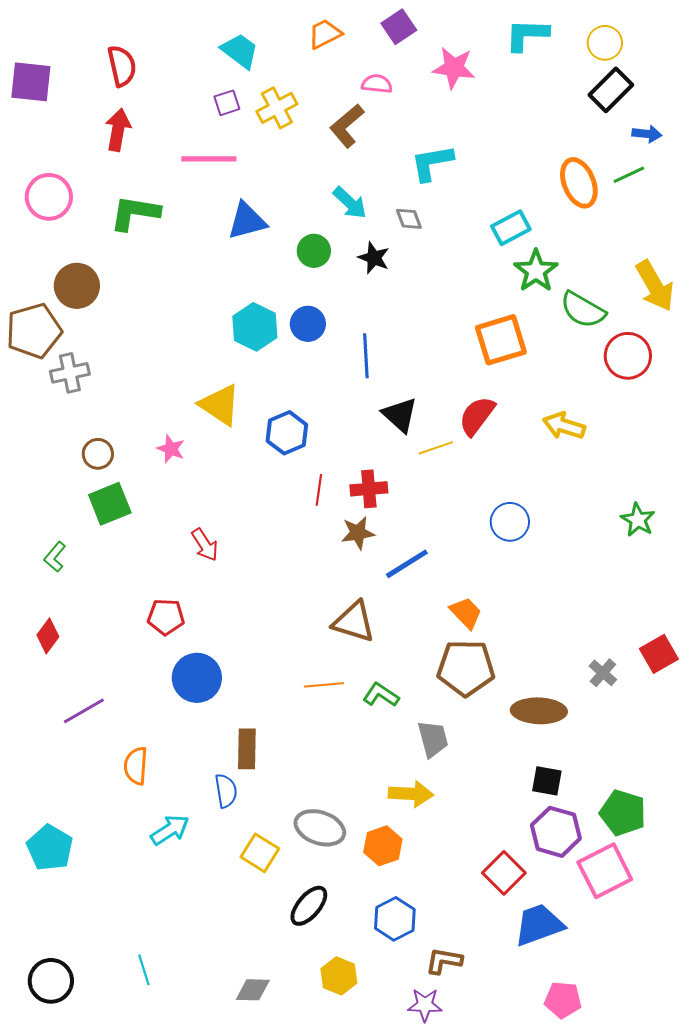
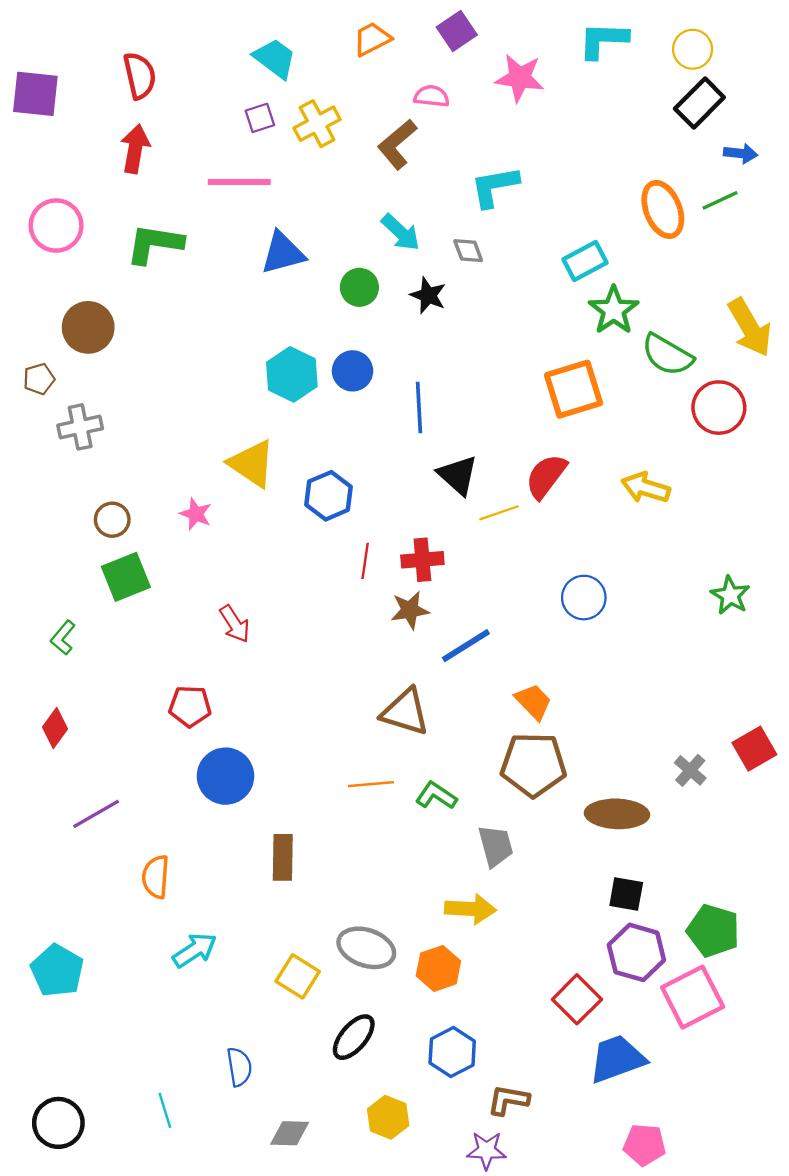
brown pentagon: (34, 331) -> (39, 379), size x0.5
blue semicircle: (226, 791) -> (239, 1067), moved

